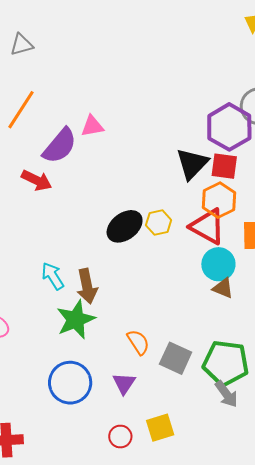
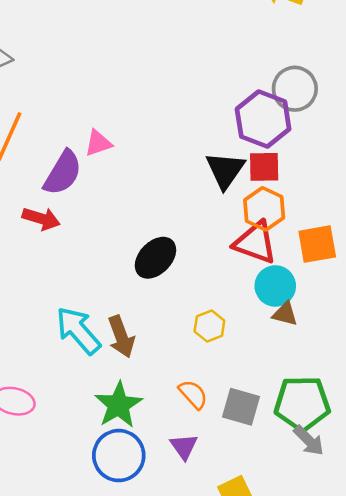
yellow hexagon: (159, 223) -> (209, 326), moved
cyan arrow: (53, 276) -> (78, 331), size x1.5
green star: (76, 319) -> (118, 405), moved

